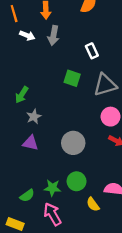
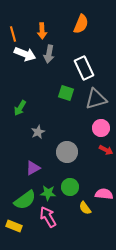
white arrow: (27, 35) -> (25, 54), size x1.5
white rectangle: (92, 51) -> (84, 68), size x1.6
gray star: (34, 117) -> (38, 132), moved
purple triangle: (30, 143) -> (33, 168), moved, turned -42
green semicircle: (27, 196) -> (25, 200), size x1.6

